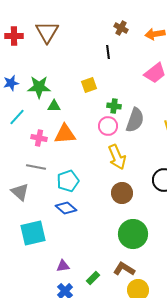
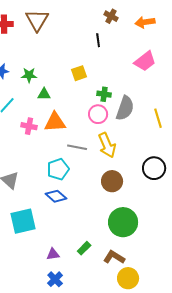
green star: (39, 87) -> (29, 75), size x0.7
gray line: (36, 167) -> (77, 147), moved
green rectangle: (93, 278) -> (84, 248), moved

